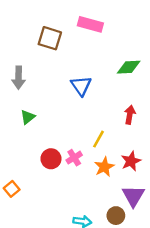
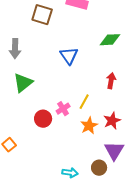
green triangle: (28, 117) -> (23, 83), size x1.5
pink cross: (74, 158) -> (63, 109), moved

